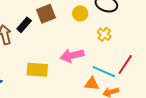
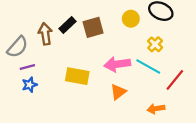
brown square: (46, 14) -> (93, 27), moved
cyan line: (104, 72) -> (148, 66), moved
orange triangle: (92, 84) -> (118, 92), moved, turned -49

